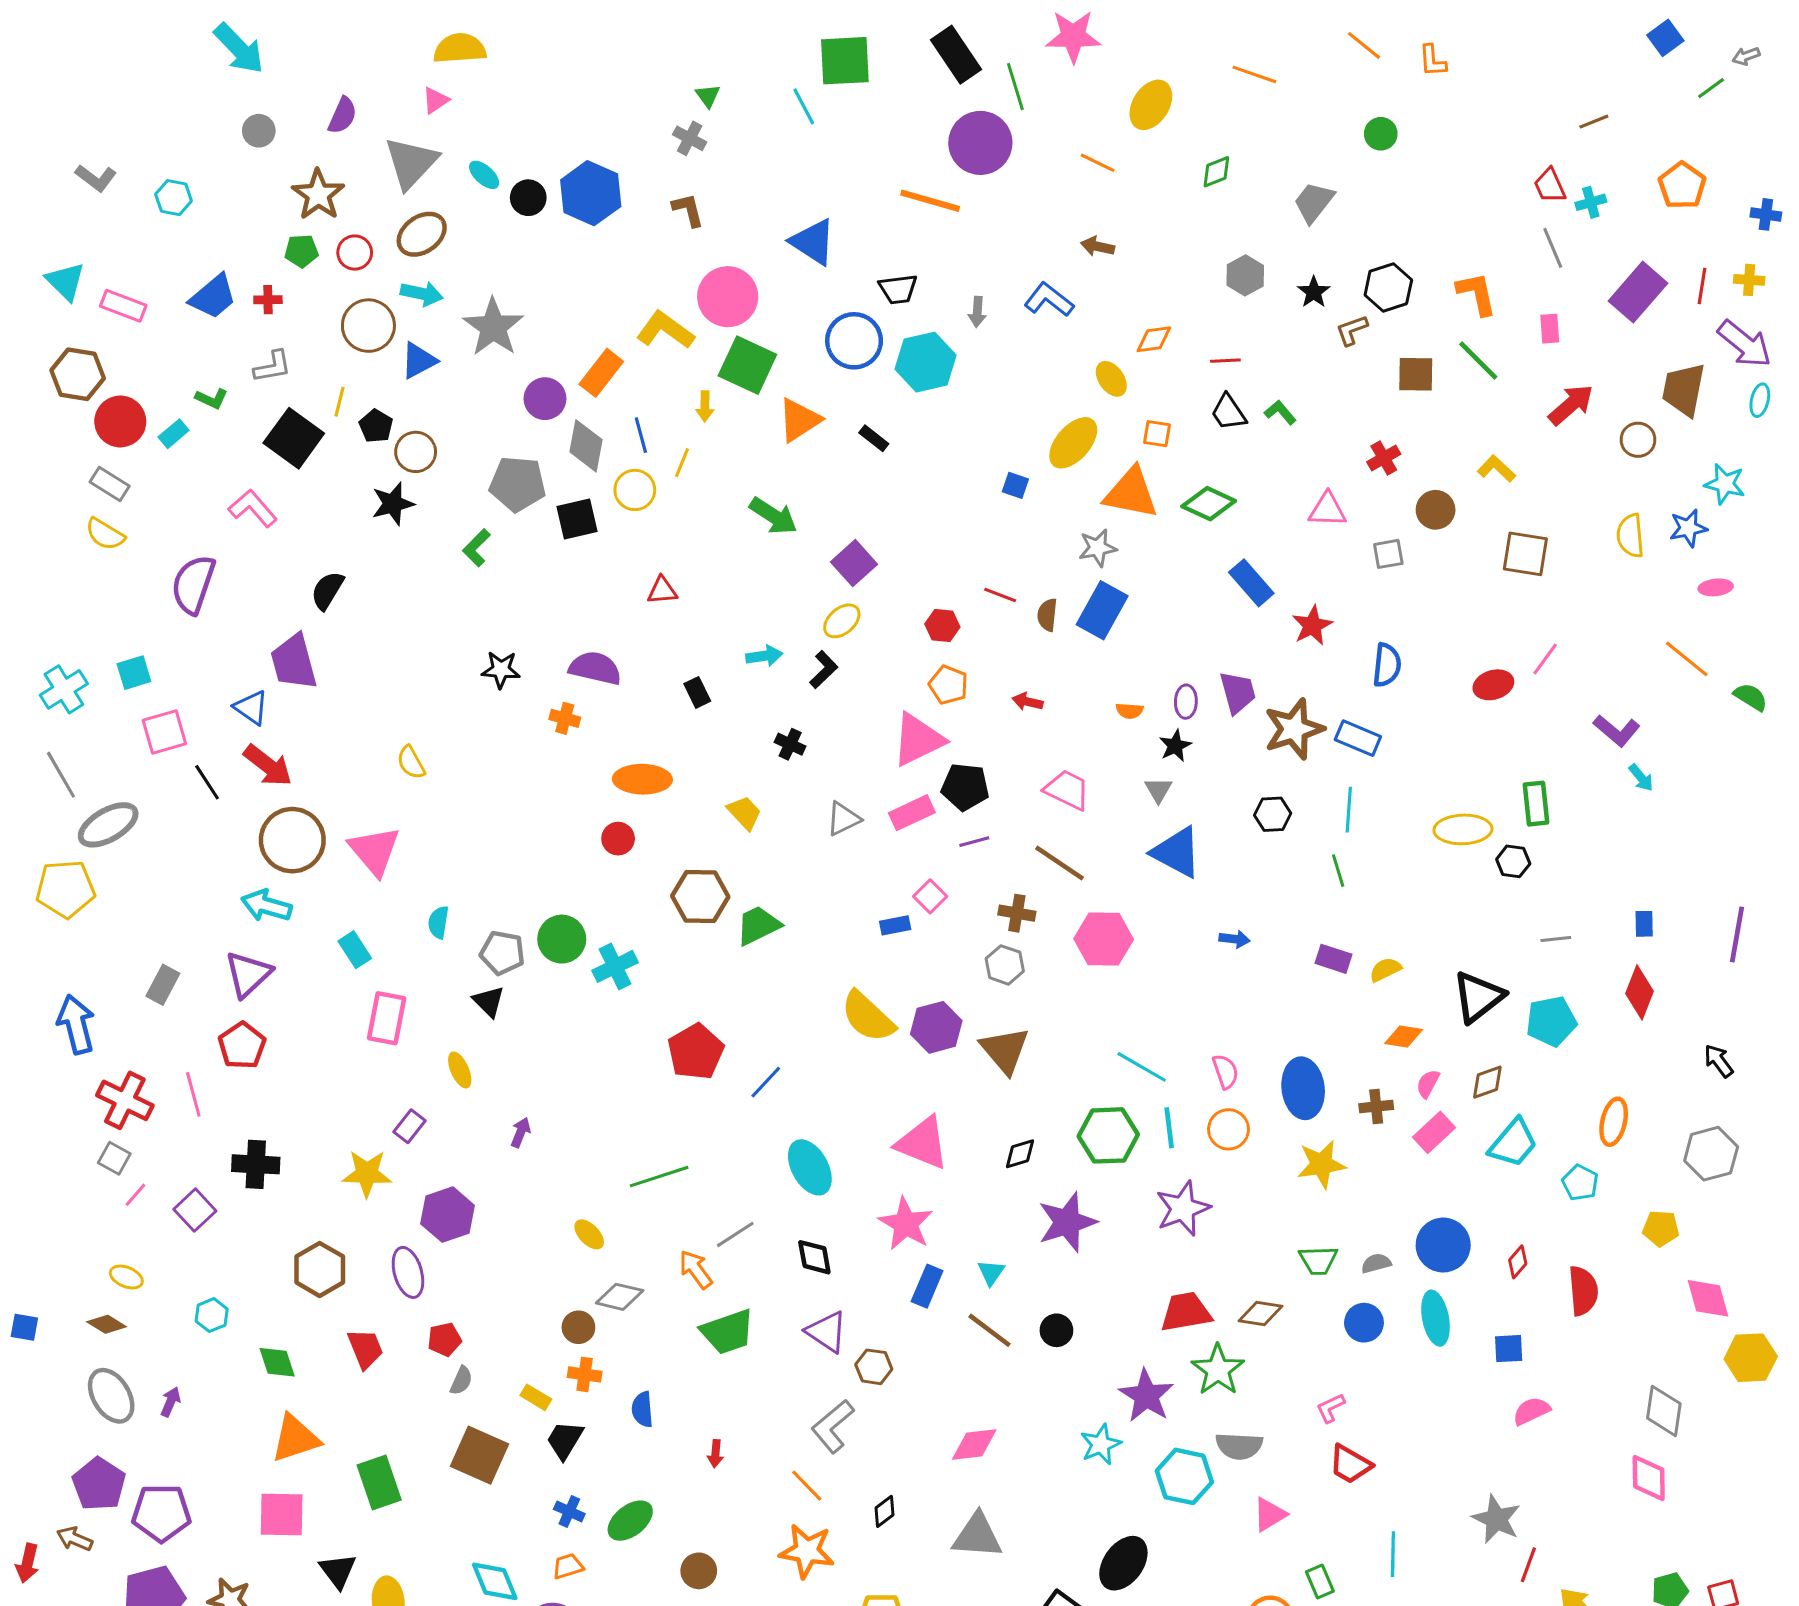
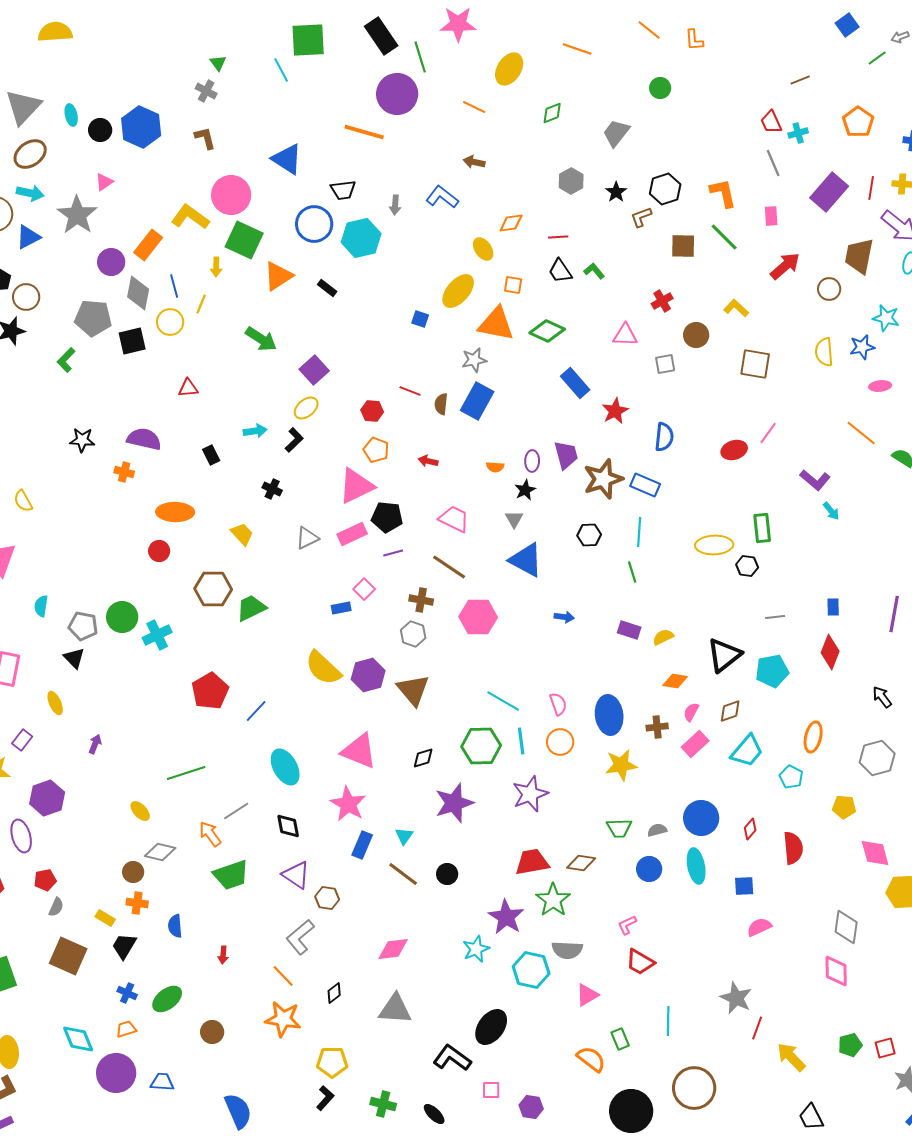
pink triangle: (435, 100) -> (104, 182), moved
cyan ellipse: (484, 175) -> (71, 115), turned 35

